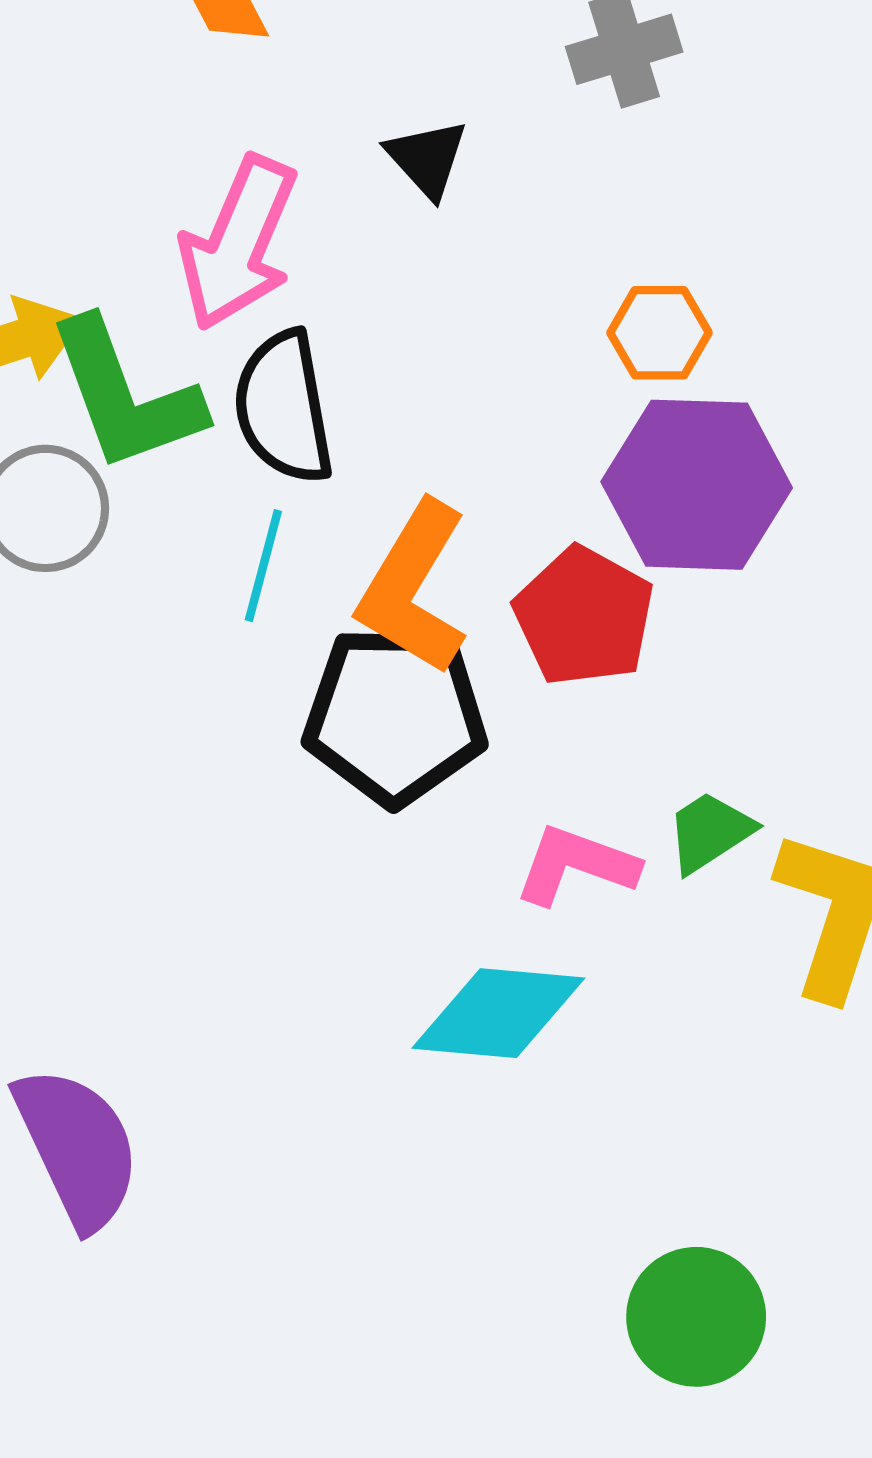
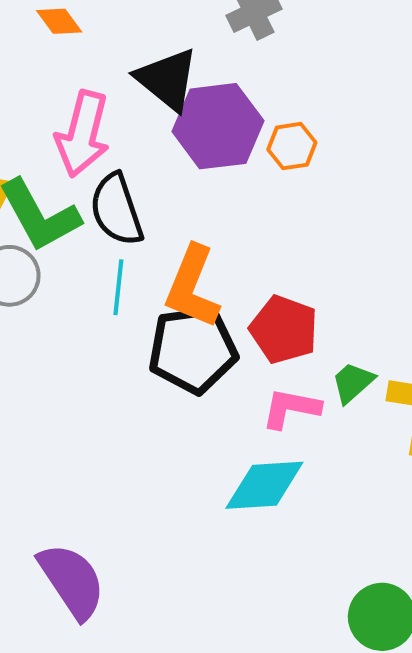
black triangle: (427, 159) -> (167, 79), size x1.6
purple hexagon: (697, 485) -> (218, 126), moved
red pentagon: (584, 616) -> (284, 329), moved

